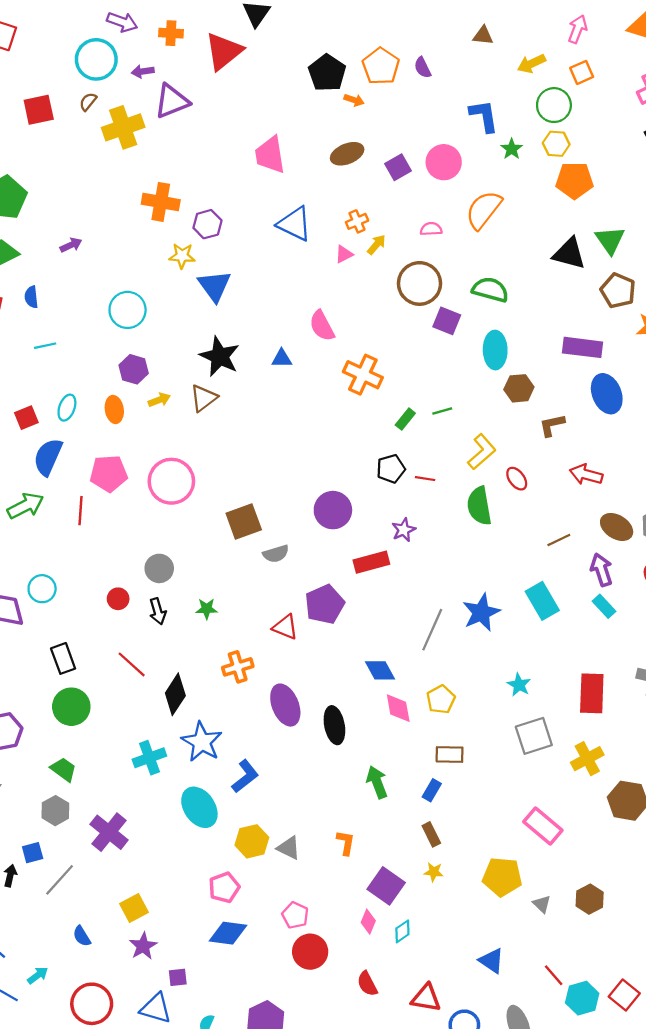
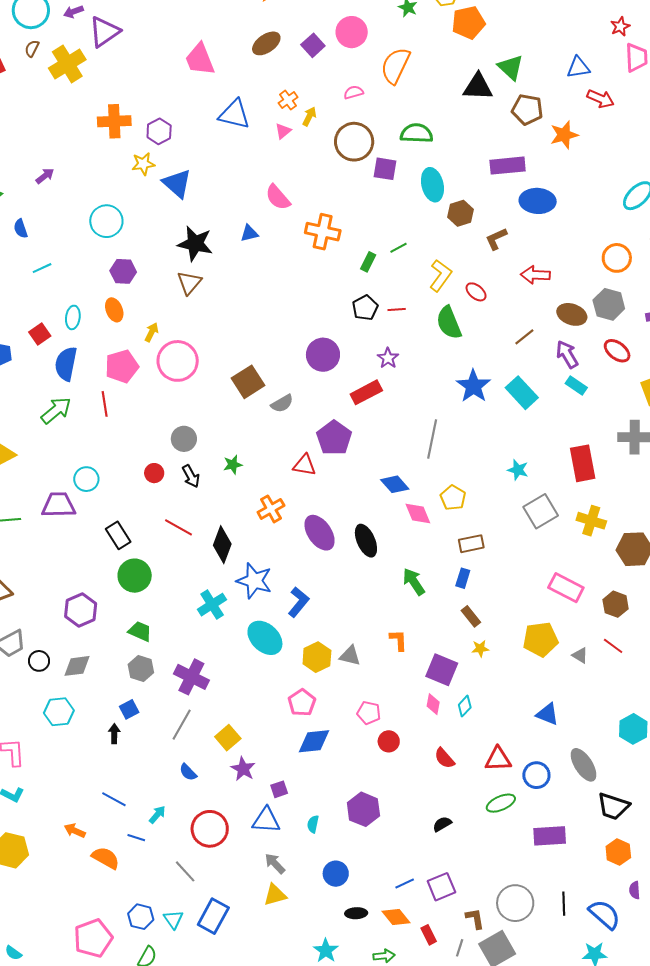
blue ellipse: (607, 394) -> (538, 201), turned -52
yellow arrow: (159, 400) -> (152, 332), moved, turned -30
blue star: (481, 612) -> (473, 386), moved
yellow cross: (587, 759) -> (591, 521), turned -32
gray line: (60, 880) -> (182, 725), moved
brown hexagon: (590, 899) -> (616, 604), moved
red circle: (310, 952) -> (389, 741), size x0.7
red line: (554, 975) -> (613, 646), moved

